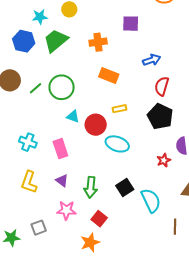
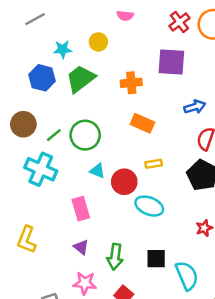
purple square: (131, 24) -> (171, 62), size x1.4
cyan cross: (28, 142) -> (41, 169), moved, size x1.5
yellow L-shape: (29, 182) -> (27, 240), moved
black square: (125, 188) -> (156, 259), turned 30

